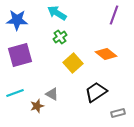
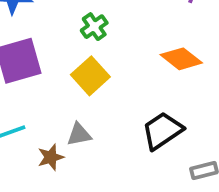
yellow square: (73, 63) -> (90, 76), moved
gray triangle: (52, 94) -> (79, 135), turned -40

